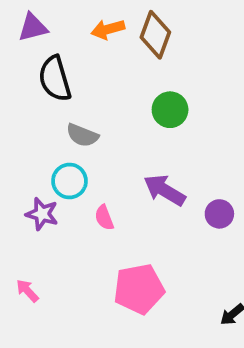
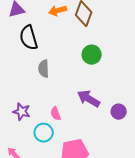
gray semicircle: (82, 135) -> (44, 69), turned 66
cyan circle: (69, 181) -> (44, 133), moved

